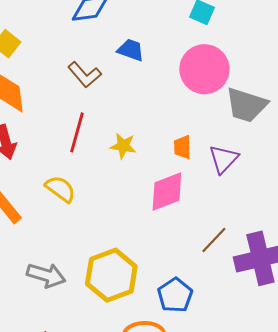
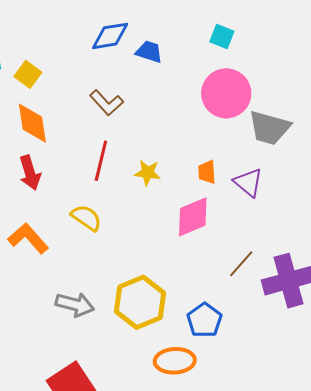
blue trapezoid: (131, 50) -> (149, 52), moved
purple triangle: (224, 159) -> (248, 182), turned -32

